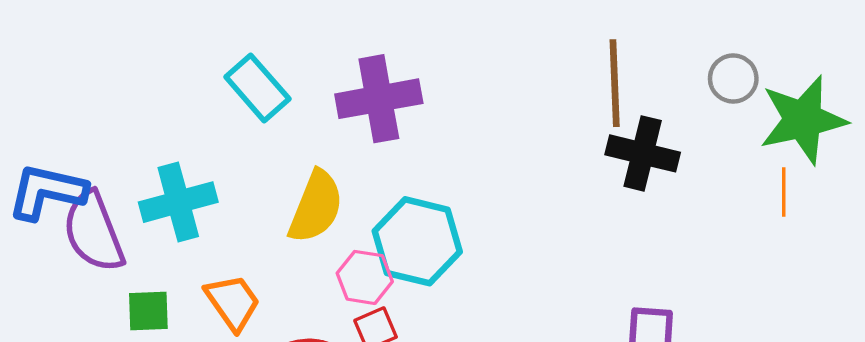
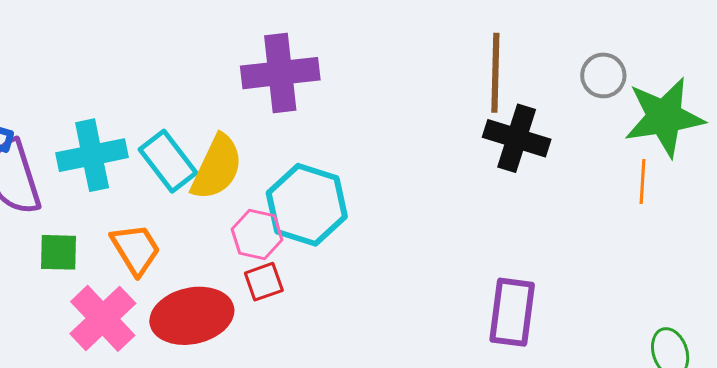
cyan rectangle: (257, 88) -> (168, 161), moved

